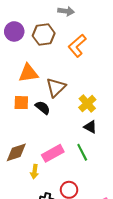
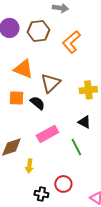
orange triangle: (28, 73) -> (23, 69), turned 30
yellow cross: (87, 104) -> (88, 90), moved, turned 36
pink rectangle: (53, 153) -> (47, 134), moved

